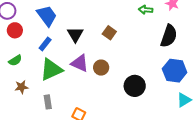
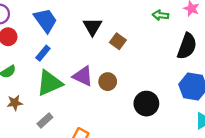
black triangle: (75, 34) -> (92, 27), moved
gray rectangle: (48, 102) -> (45, 121), turned 56

